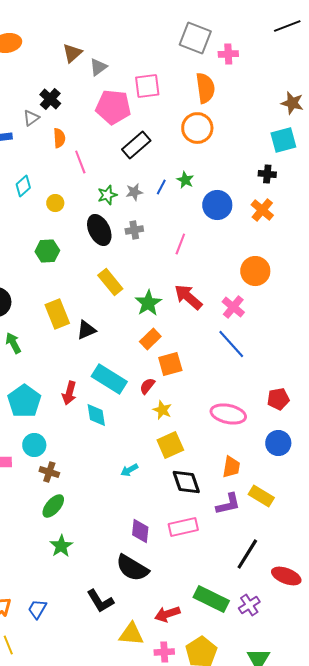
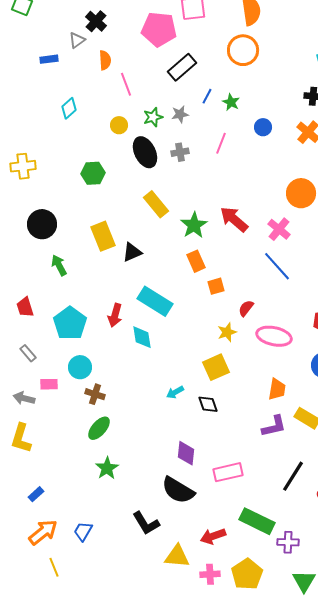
blue line: (161, 187) -> (207, 96), moved
yellow circle: (55, 203) -> (119, 125), moved
blue circle: (217, 205) -> (263, 127), size x0.6
pink line: (180, 244) -> (221, 143), moved
orange rectangle: (150, 339) -> (196, 261), turned -70
orange square: (170, 364) -> (216, 286), size x0.7
red semicircle: (147, 386) -> (246, 308), moved
yellow star: (162, 410) -> (227, 332), moved, turned 30
black diamond: (186, 482) -> (208, 404), moved, size x0.7
pink rectangle: (183, 527) -> (228, 472), moved
purple cross: (249, 605) -> (288, 542), moved, turned 35

